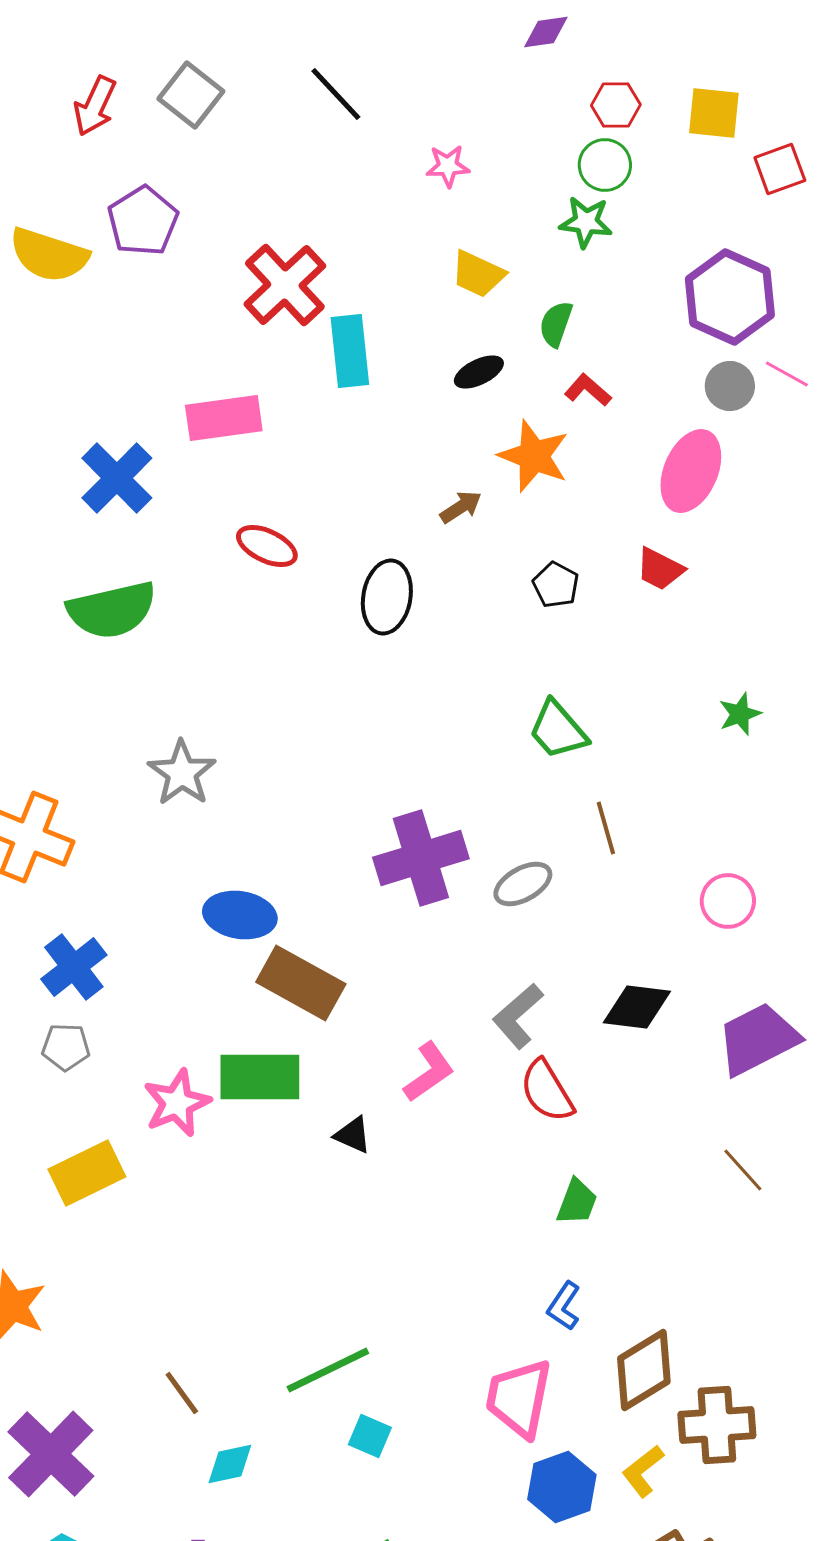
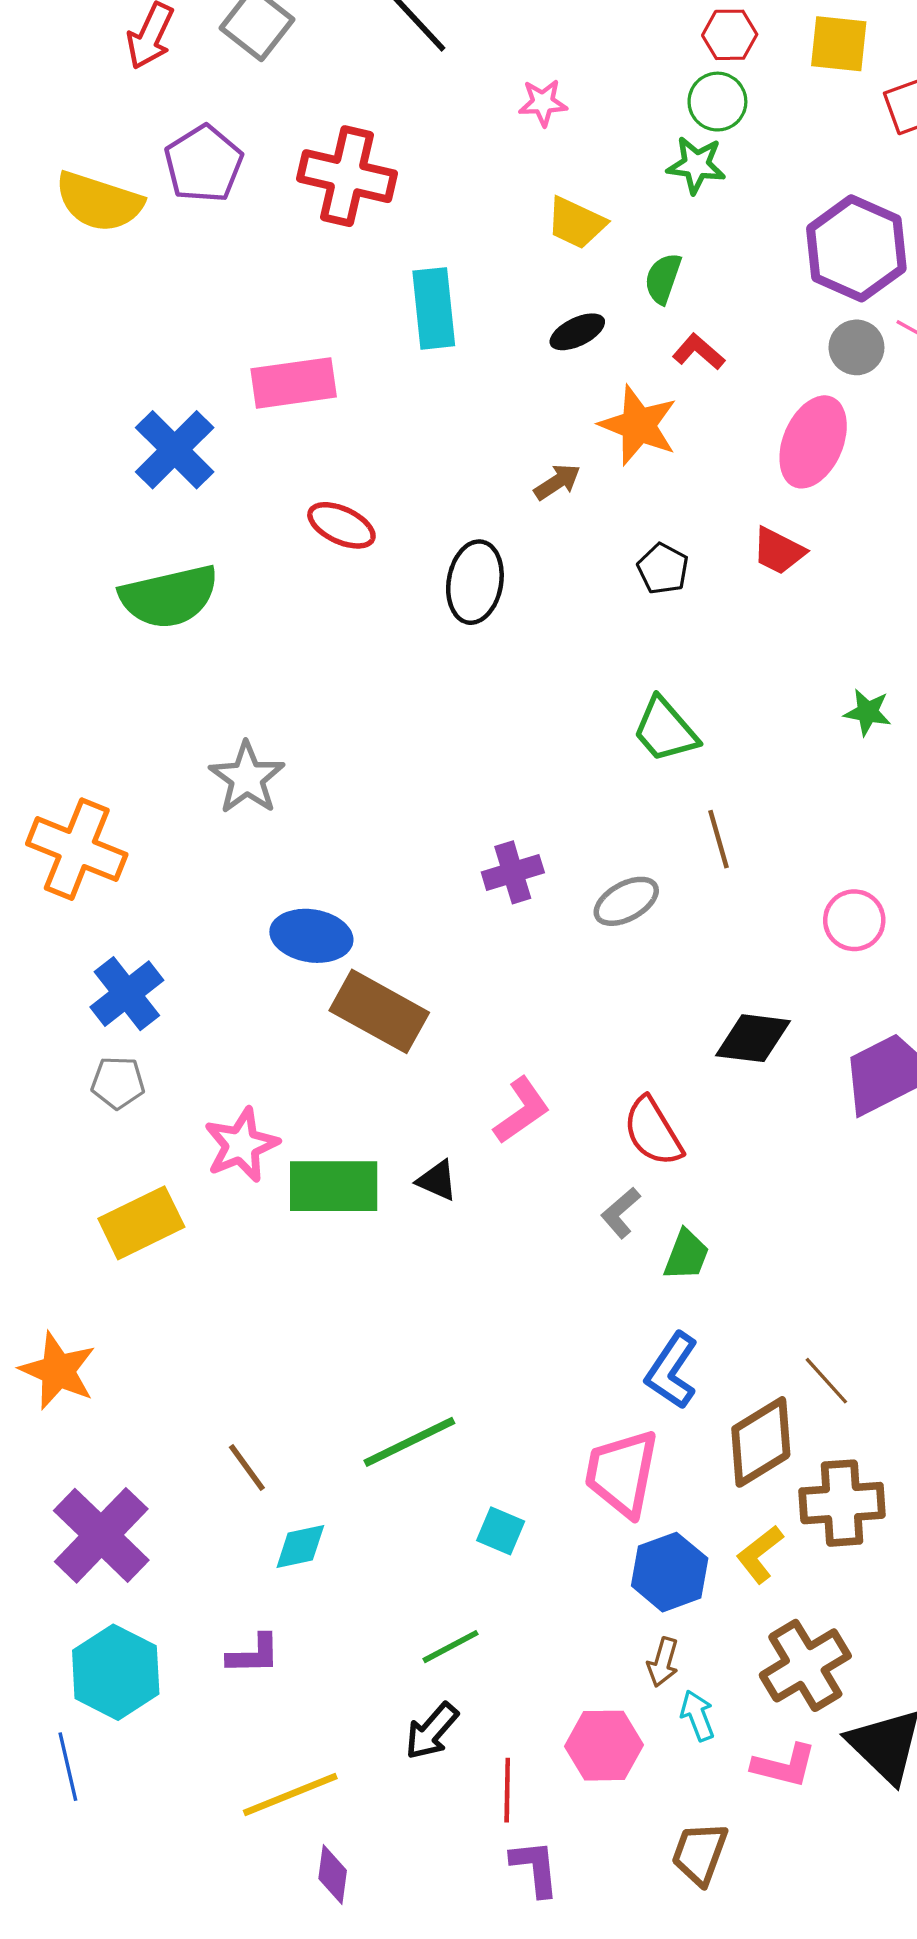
red cross: (285, 285) -> (347, 176), moved, turned -34
green star: (740, 714) -> (868, 712), turned 30
purple cross: (421, 858) -> (513, 872), size x0.6
gray L-shape: (518, 1016) -> (621, 1213), moved, size x0.7
green rectangle: (260, 1077) -> (334, 1186), moved
brown line: (743, 1170) -> (826, 1381), moved
blue L-shape: (564, 1306) -> (672, 1371), size x1.4
cyan square: (370, 1436) -> (501, 1531), moved

